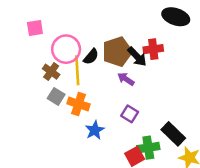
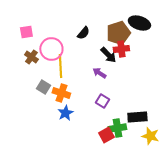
brown pentagon: (117, 52) -> (118, 33), moved
black semicircle: (91, 57) -> (83, 33), moved
brown cross: (51, 72) -> (31, 57), moved
blue star: (95, 130) -> (65, 113), moved
black rectangle: (173, 134) -> (137, 117), turned -48

